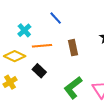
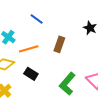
brown rectangle: (73, 48) -> (59, 44), turned 42

